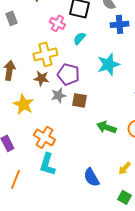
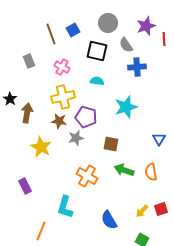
pink cross: (57, 23) -> (62, 67), moved
cyan semicircle: (79, 38) -> (97, 81), turned 56
brown square: (79, 100) -> (111, 144), moved
orange cross: (44, 137) -> (87, 176), moved
orange line: (15, 179) -> (41, 231), moved

